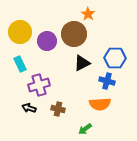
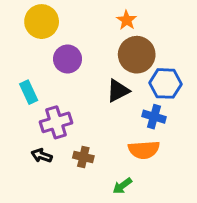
yellow circle: (20, 32) -> (42, 22), moved
brown circle: (74, 34) -> (137, 55), moved

